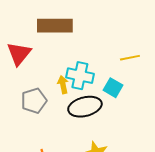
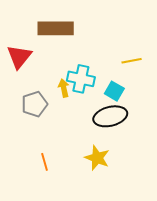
black ellipse: (85, 107) -> (110, 116), moved

